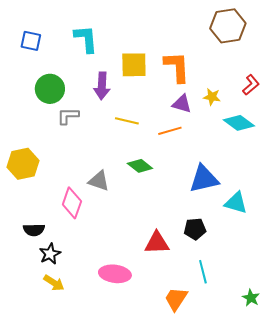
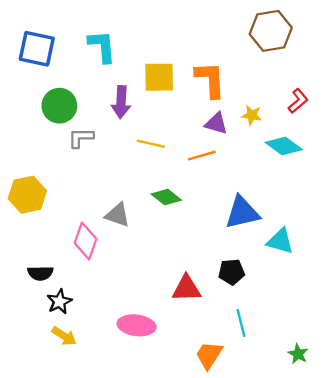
blue square: (31, 41) -> (37, 49), size x1.5

